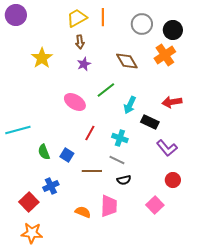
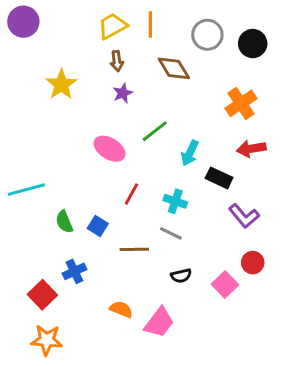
orange cross: (165, 55) -> (241, 103), moved
brown diamond: (127, 61) -> (174, 68), moved
black semicircle: (124, 180) -> (181, 276), moved
pink square: (155, 205) -> (225, 285), moved
pink trapezoid: (109, 206) -> (159, 322), moved, turned 35

